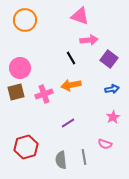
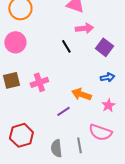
pink circle: (20, 68) -> (15, 42), moved
orange arrow: (71, 85) -> (81, 94), moved, turned 30
pink semicircle: (105, 144) -> (100, 132), size x1.6

